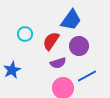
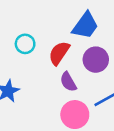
purple semicircle: (58, 63) -> (68, 82), turned 77

